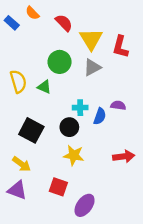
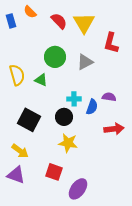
blue rectangle: (12, 23) -> (11, 21), turned 32
yellow triangle: (91, 39) -> (84, 23), moved
red arrow: (124, 156) -> (114, 129), moved

